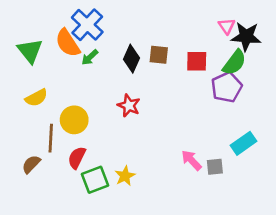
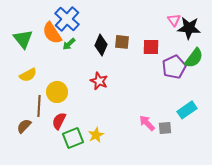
green semicircle: (234, 63) -> (194, 58), moved

